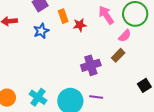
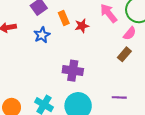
purple cross: (91, 65) -> (73, 71), moved, turned 30
purple line: (96, 97) -> (119, 97), moved

